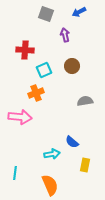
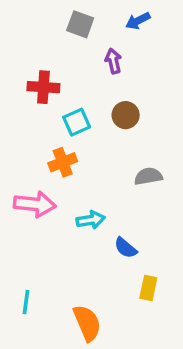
cyan arrow: (52, 154) -> (91, 220), moved

